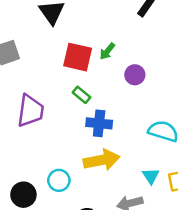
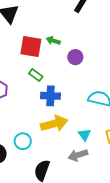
green arrow: (107, 51) -> (53, 41), turned 72
cyan triangle: (151, 176) -> (85, 135), moved

